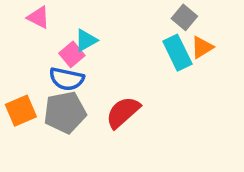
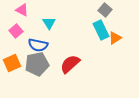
cyan triangle: (86, 40) -> (49, 23), turned -32
orange triangle: (202, 47) -> (115, 38), moved
pink square: (72, 54) -> (16, 31), moved

